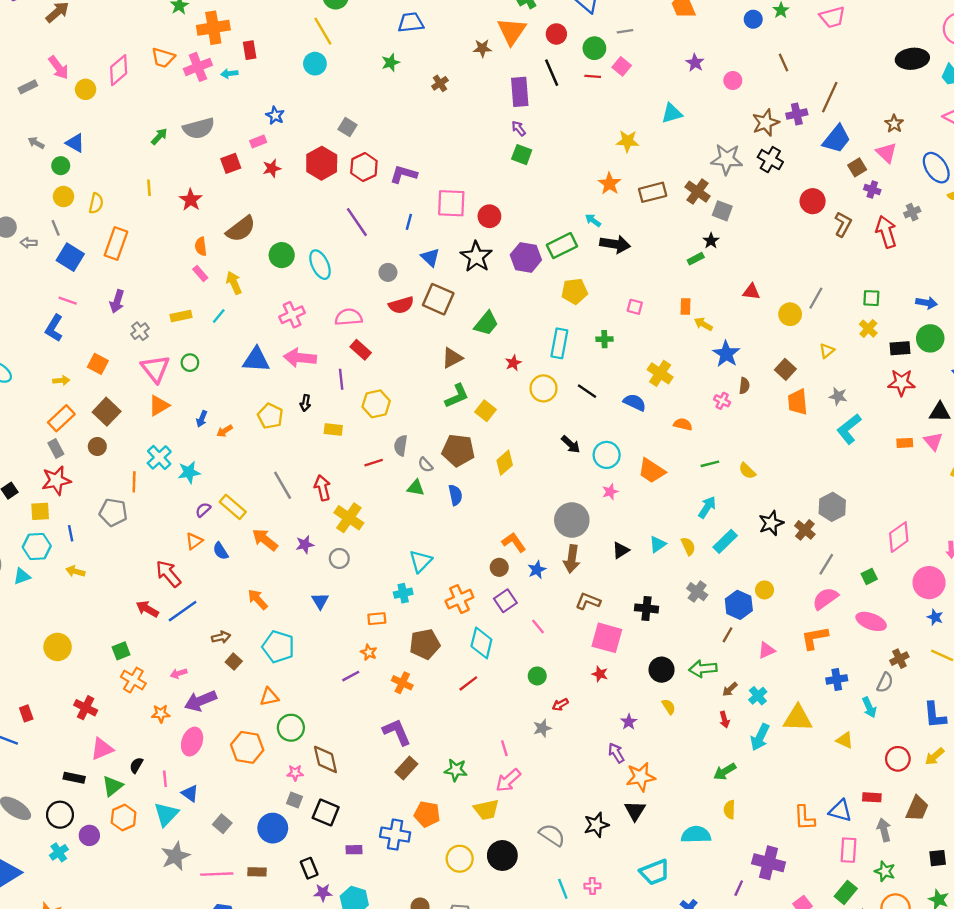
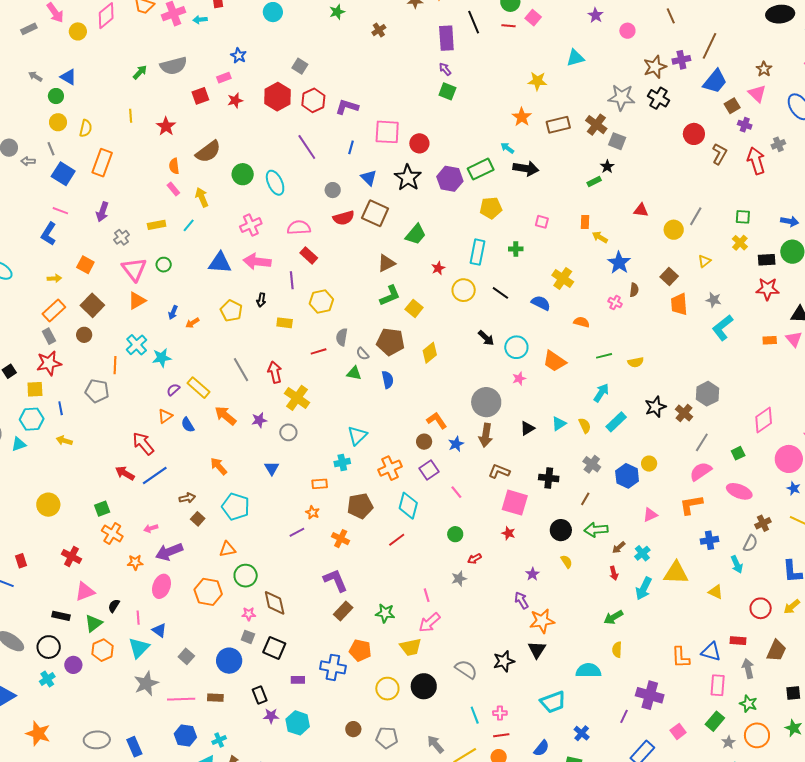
yellow semicircle: (747, 471) -> (636, 362), turned -56
brown line: (727, 635) -> (585, 499), moved

